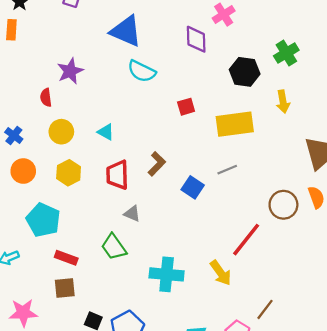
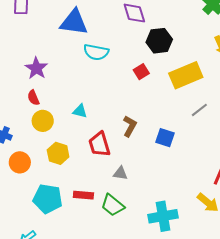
black hexagon: (245, 72) -> (159, 41), moved
red semicircle: (46, 98) -> (33, 98), moved
gray line: (227, 170) -> (199, 110), moved
red rectangle: (66, 258) -> (83, 195), moved

